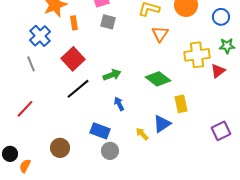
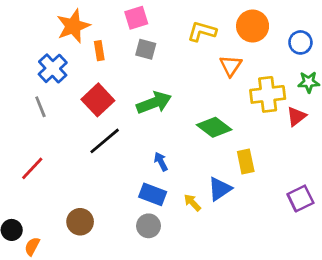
orange triangle: (160, 34) -> (231, 66), moved
green arrow: (112, 75) -> (154, 103), moved, size x1.4
blue rectangle: (100, 131) -> (153, 194), moved

